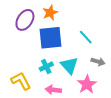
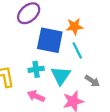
orange star: (50, 13) -> (75, 27), moved
cyan line: (86, 37) -> (77, 50), moved

